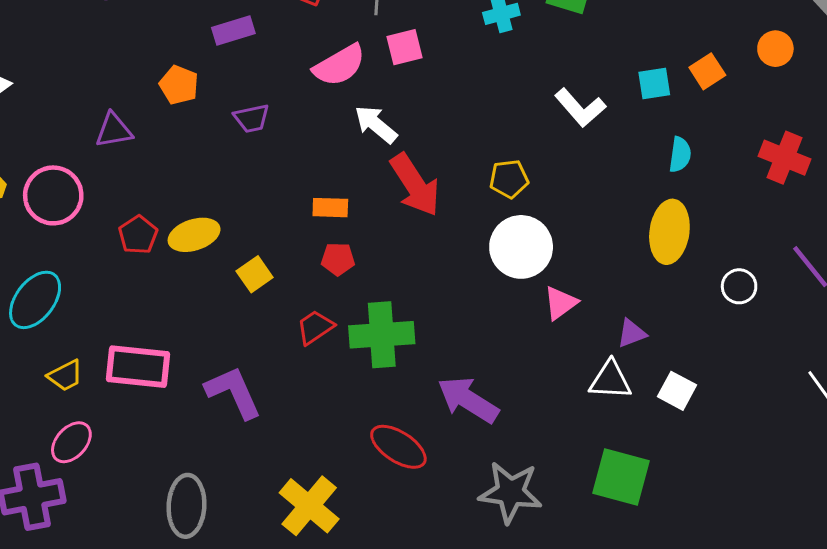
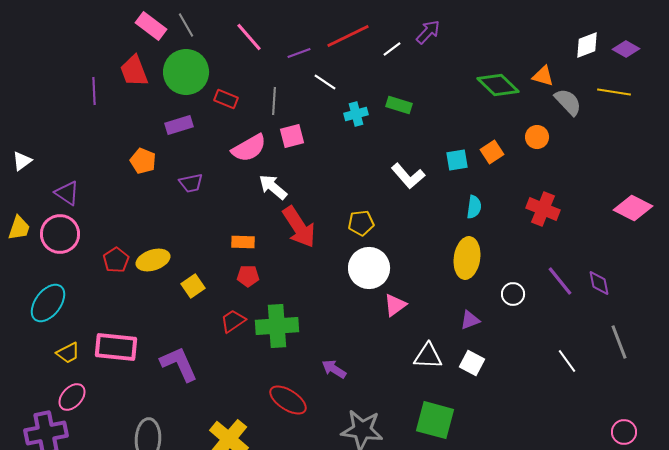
purple triangle: (114, 130) -> (67, 193), moved, turned 44
purple triangle: (632, 333) -> (470, 320), moved
purple arrow: (468, 400) -> (334, 369), size x0.6

